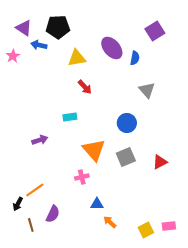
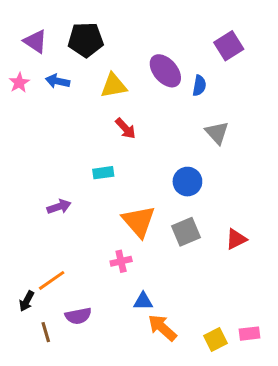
blue arrow: (39, 45) -> (58, 81), moved
purple semicircle: (53, 214) -> (78, 316), turned 54
orange arrow: (110, 222) -> (162, 328), size x1.5

